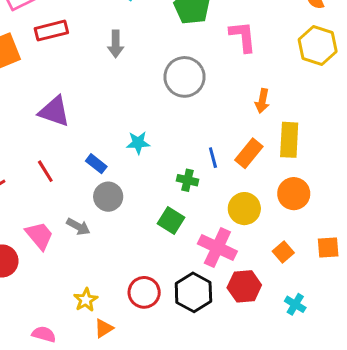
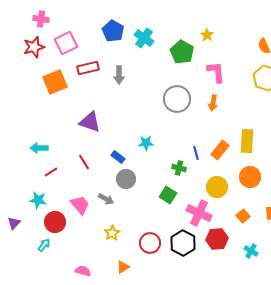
gray arrow: (116, 44) -> (119, 75), moved
orange arrow: (262, 101) -> (213, 103), moved
yellow star: (86, 300) -> (112, 233), moved

